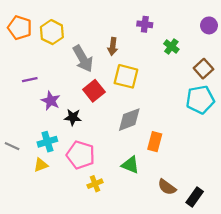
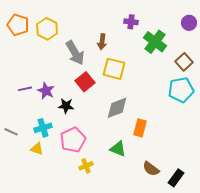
green cross: (171, 46) -> (155, 42), size x1.6
purple line: (30, 80) -> (25, 89), moved
pink pentagon: (81, 155) -> (73, 140), turned 30
yellow triangle: (41, 165) -> (37, 149), turned 40

